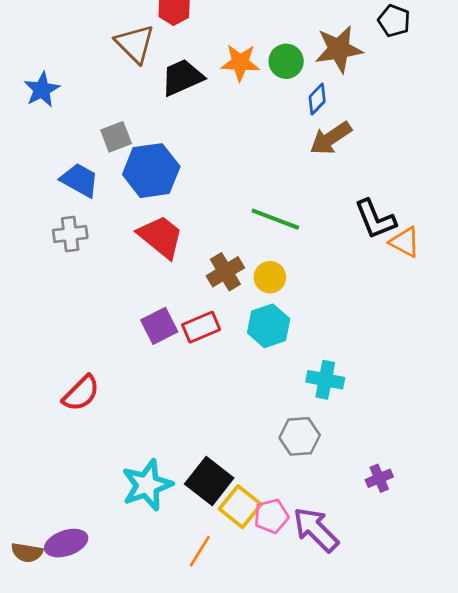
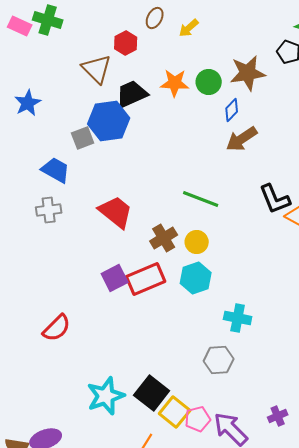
blue hexagon: (151, 171) -> (109, 121), moved
red rectangle: (201, 327) -> (146, 279), size x1.4
purple cross: (379, 478) -> (278, 416), moved

